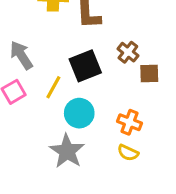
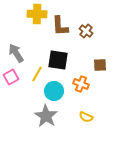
brown cross: (128, 52) -> (86, 31), moved
black square: (85, 66) -> (58, 60), turned 30
orange cross: (129, 122) -> (81, 84), moved

